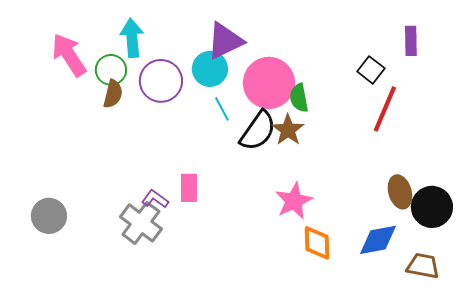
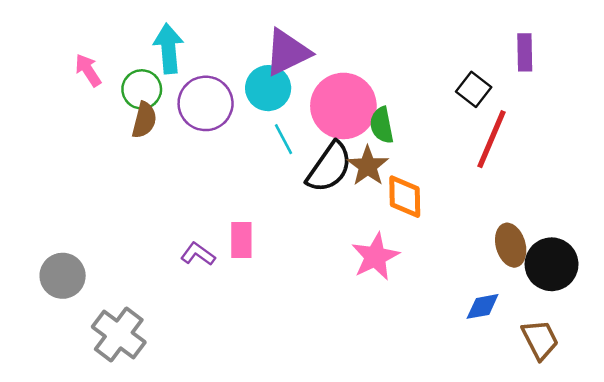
pink arrow: (69, 55) -> (88, 70), size x0.6
gray cross: (141, 223) -> (119, 335), moved
blue diamond: (378, 240) -> (483, 306), size x0.7
orange diamond: (317, 243) -> (405, 197), moved
brown trapezoid: (423, 266) -> (540, 340), turned 52

